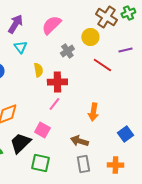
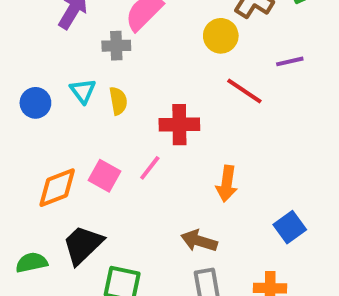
cyan triangle: (20, 47) -> (83, 91), moved
gray cross: (67, 51) -> (116, 46), moved, turned 32
red cross: (57, 82) -> (179, 125), moved
pink square: (42, 130) -> (104, 176), moved

